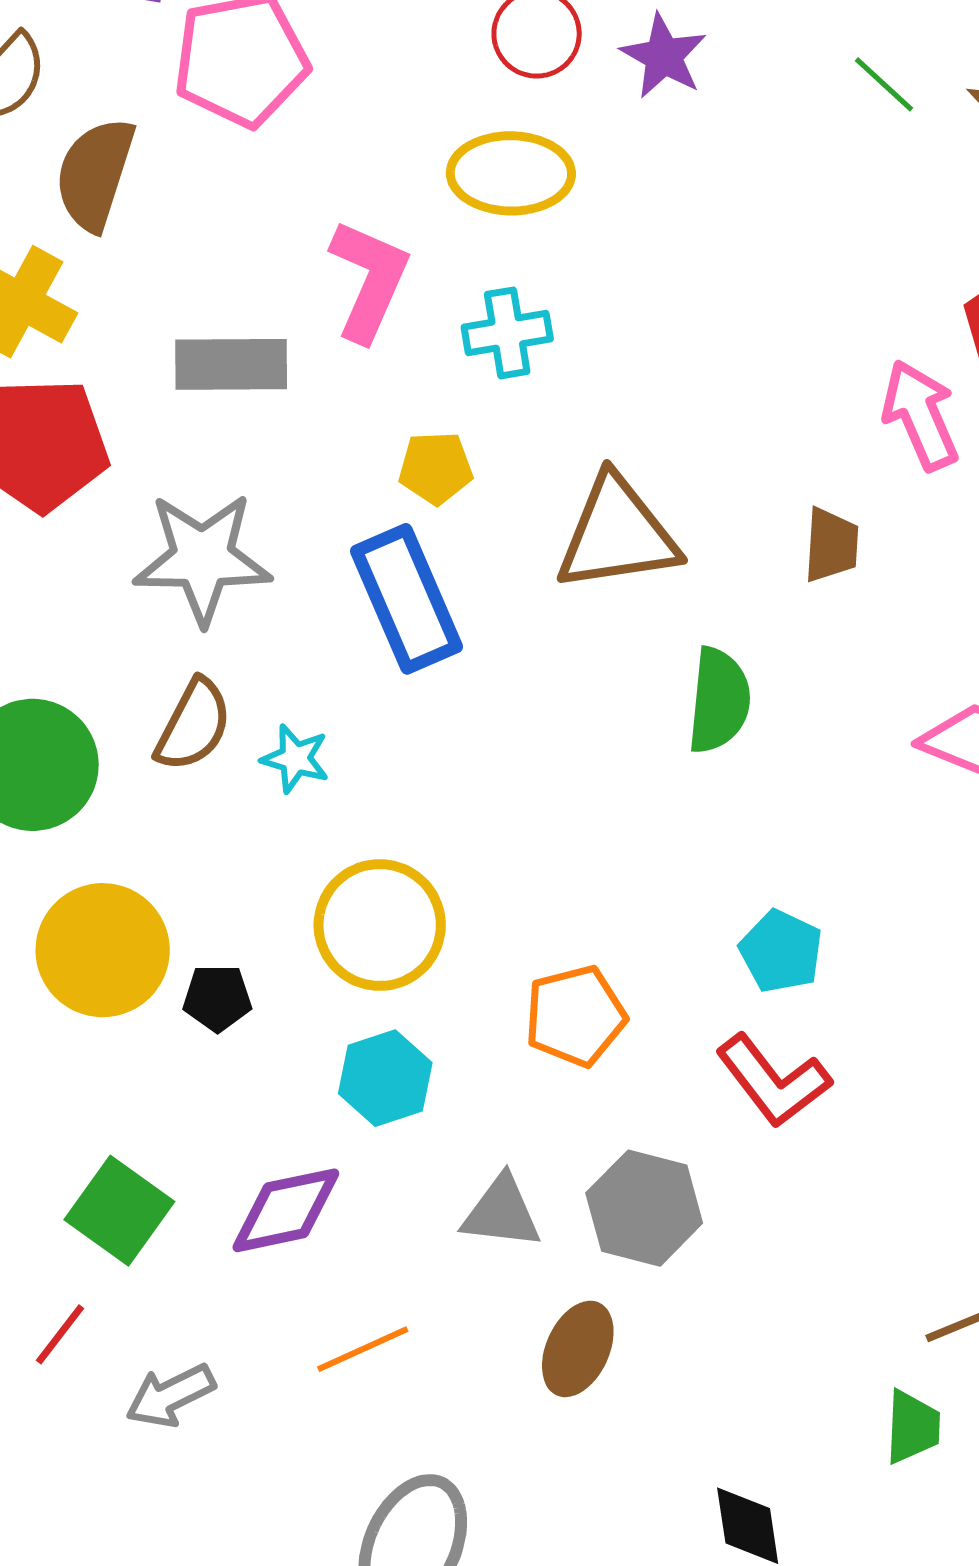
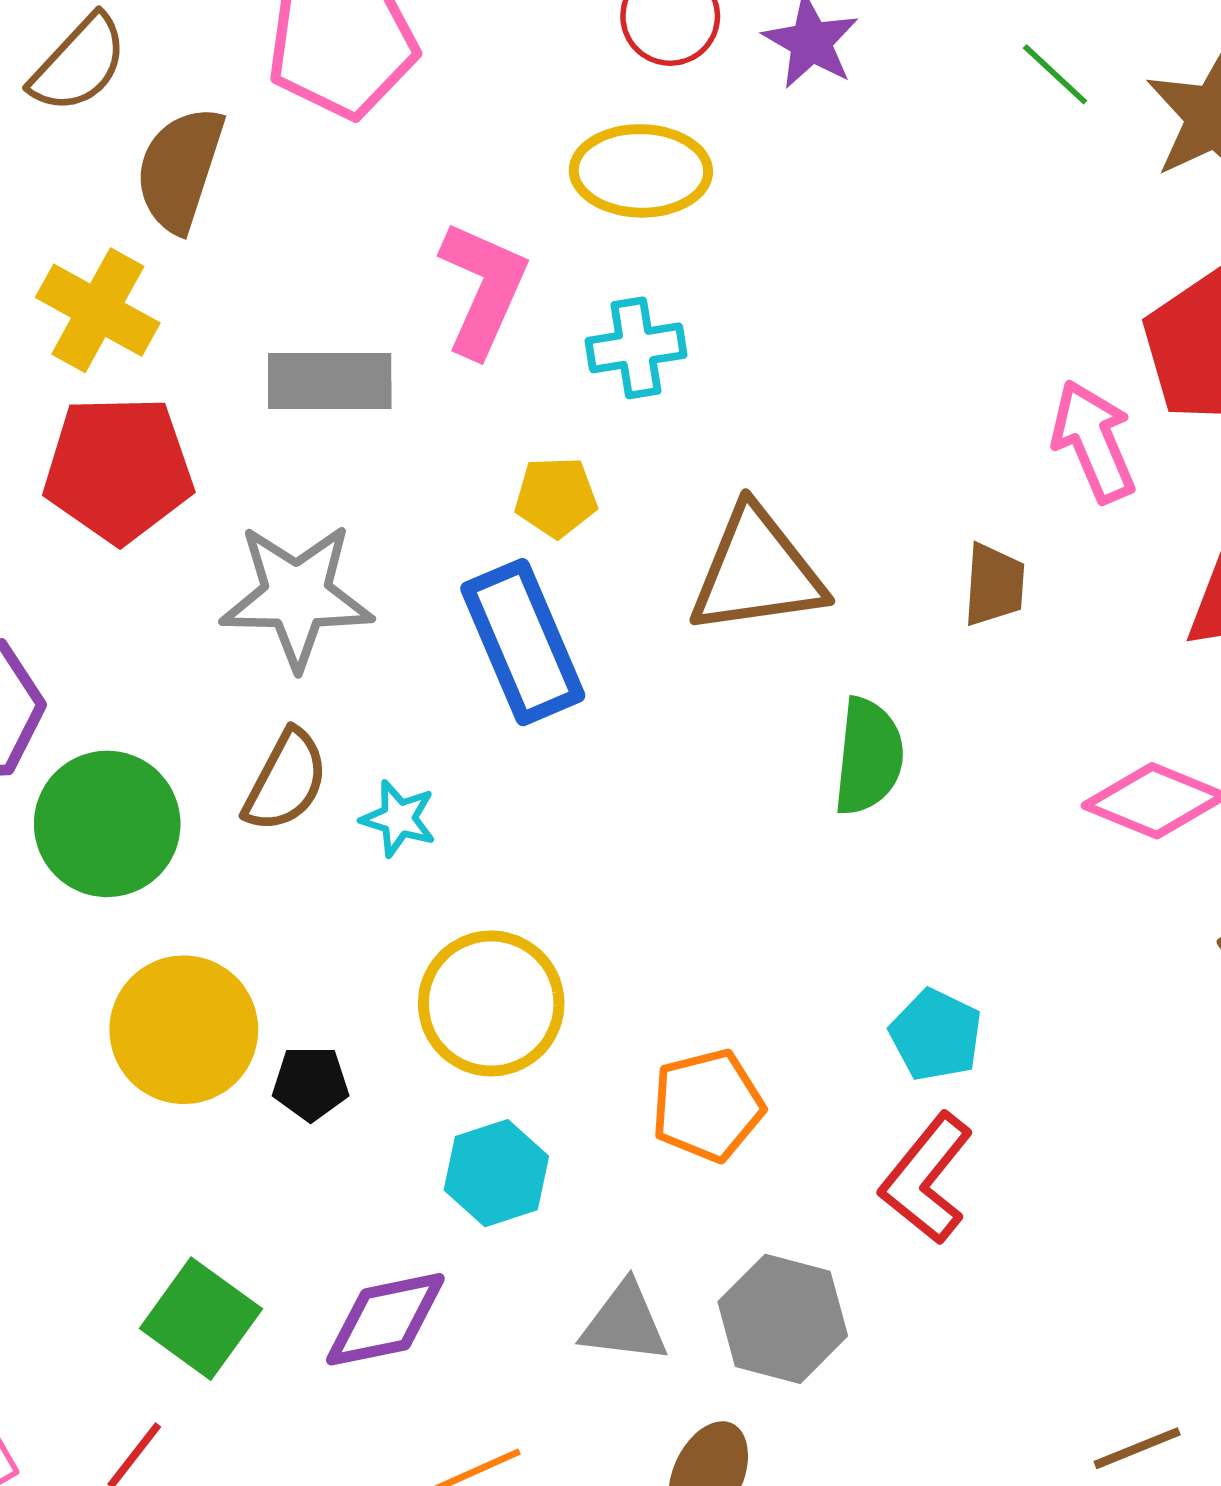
red L-shape: (773, 1081) -> (927, 1179), turned 76

